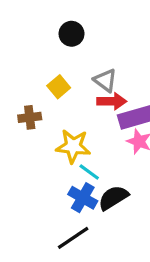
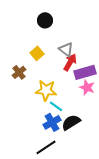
red arrow: (112, 101) -> (70, 62), turned -60
brown cross: (30, 117) -> (19, 72), turned -32
blue cross: (83, 198) -> (52, 122), turned 30

